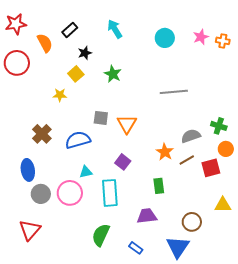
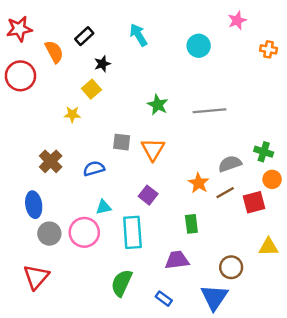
pink star: (201, 37) -> (237, 20), moved
green star: (113, 74) -> (158, 105), moved
blue semicircle: (78, 140) -> (94, 169), size x0.7

